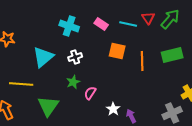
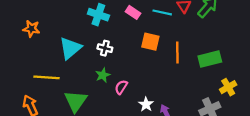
green rectangle: (172, 55) -> (210, 59), moved
white cross: (75, 57) -> (105, 48), turned 32

